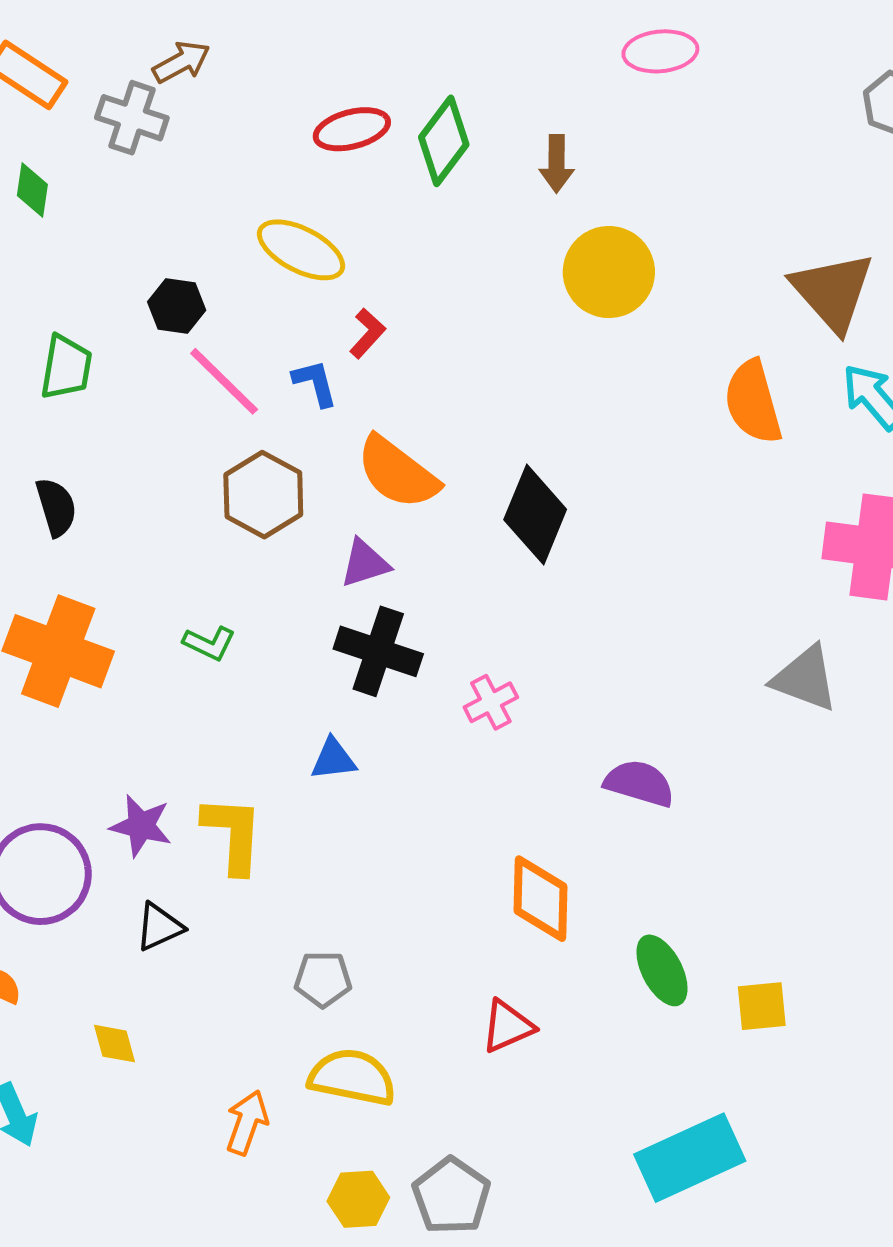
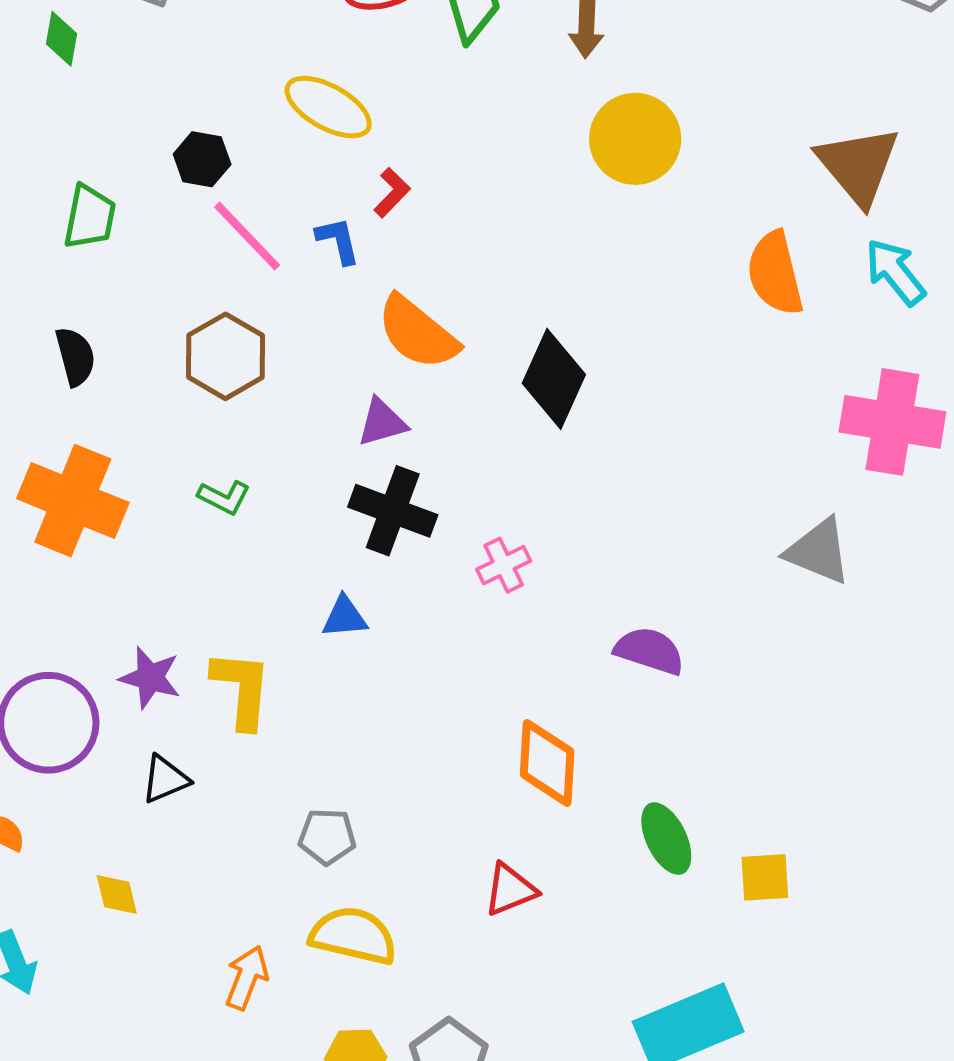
brown hexagon: (263, 495) -> (225, 356), moved

